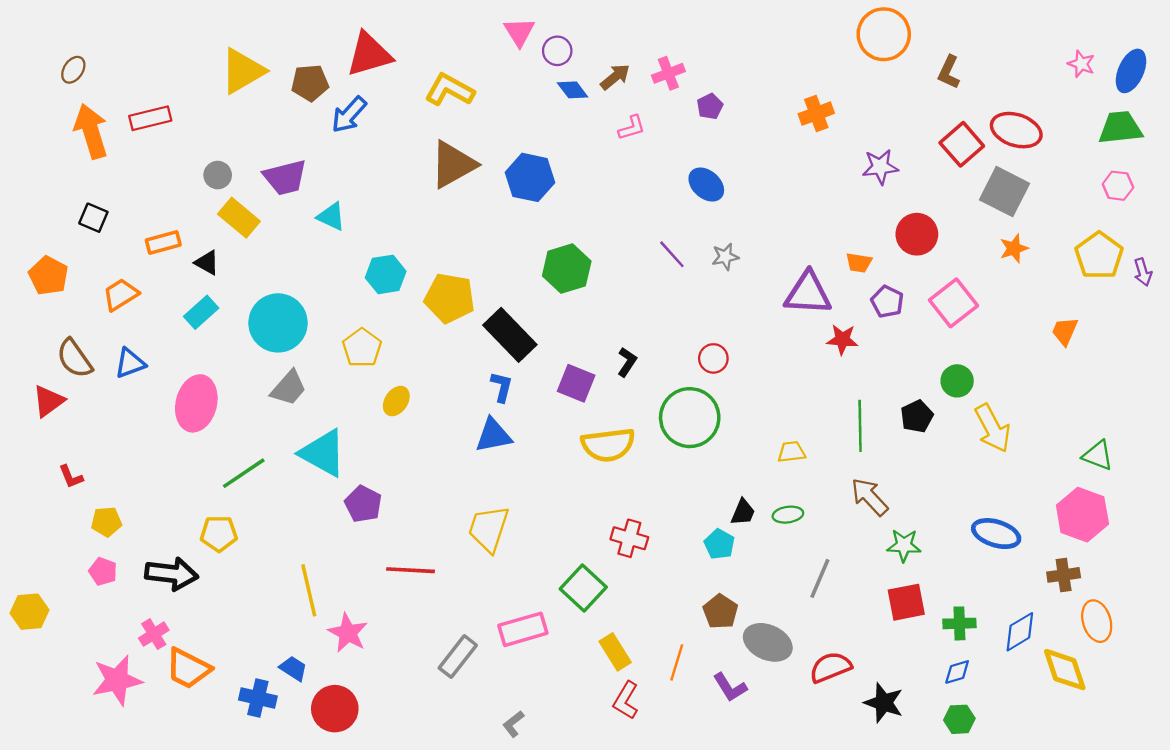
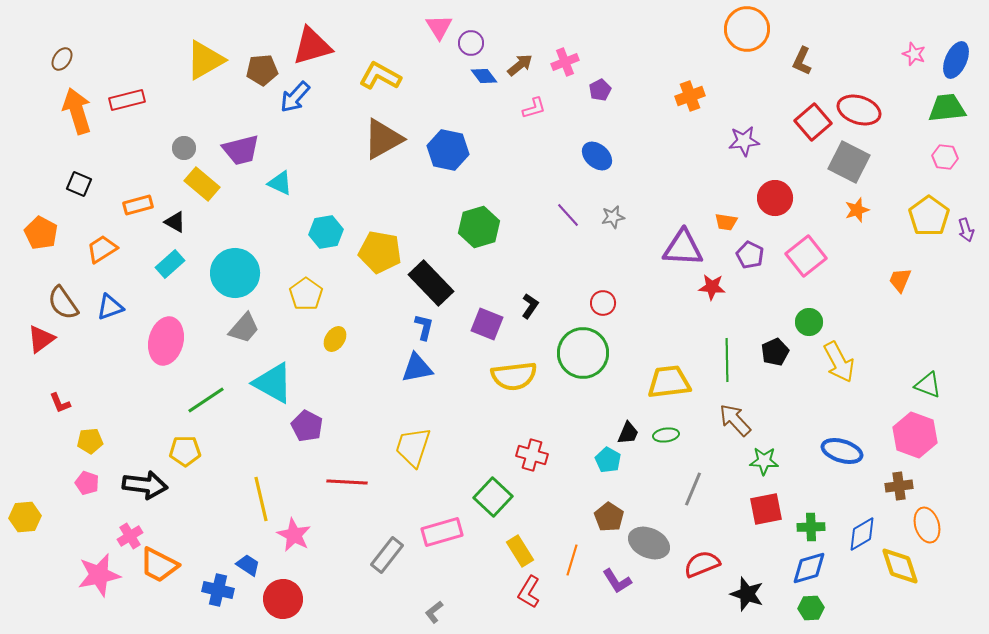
yellow trapezoid: (791, 452) -> (669, 382), size x1.8
blue diamond: (957, 672) -> (809, 568), size x1.5

